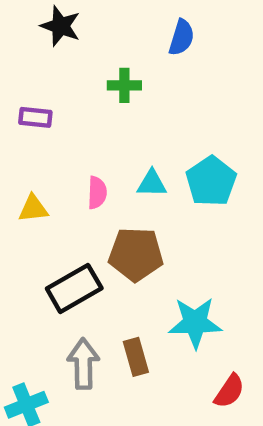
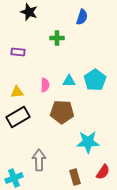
black rectangle: (74, 288) -> (18, 117), moved
brown rectangle: (136, 357) -> (75, 177), moved

